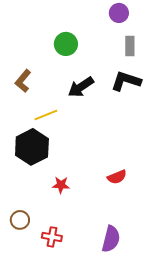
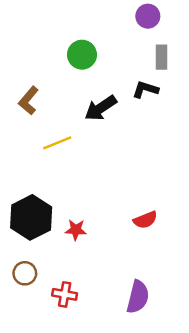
black L-shape: (126, 81) -> (145, 89), moved, size x0.7
black hexagon: (32, 147) -> (31, 217), moved

